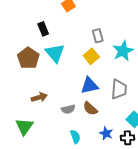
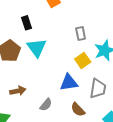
yellow square: (91, 56) -> (83, 61), moved
gray semicircle: (68, 109) -> (46, 105), turned -40
brown semicircle: (90, 109) -> (78, 110), moved

